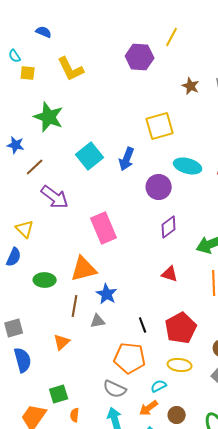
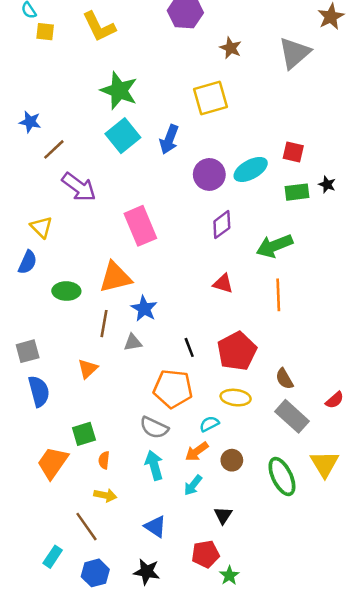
brown star: (191, 86) -> (231, 48), moved
green star: (49, 117) -> (119, 91), moved
cyan ellipse: (188, 166) -> (251, 169), moved, turned -44

